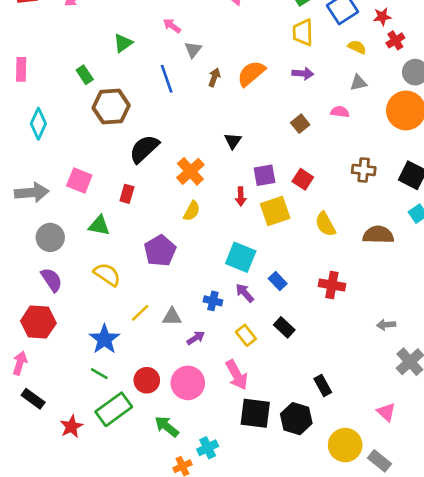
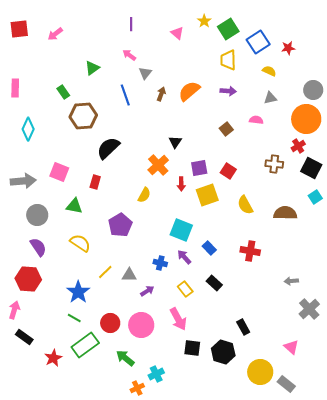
red cross: (395, 40) -> (298, 146), moved
orange cross: (190, 171) -> (158, 165), moved
black square: (255, 413) -> (192, 348), size x0.7

